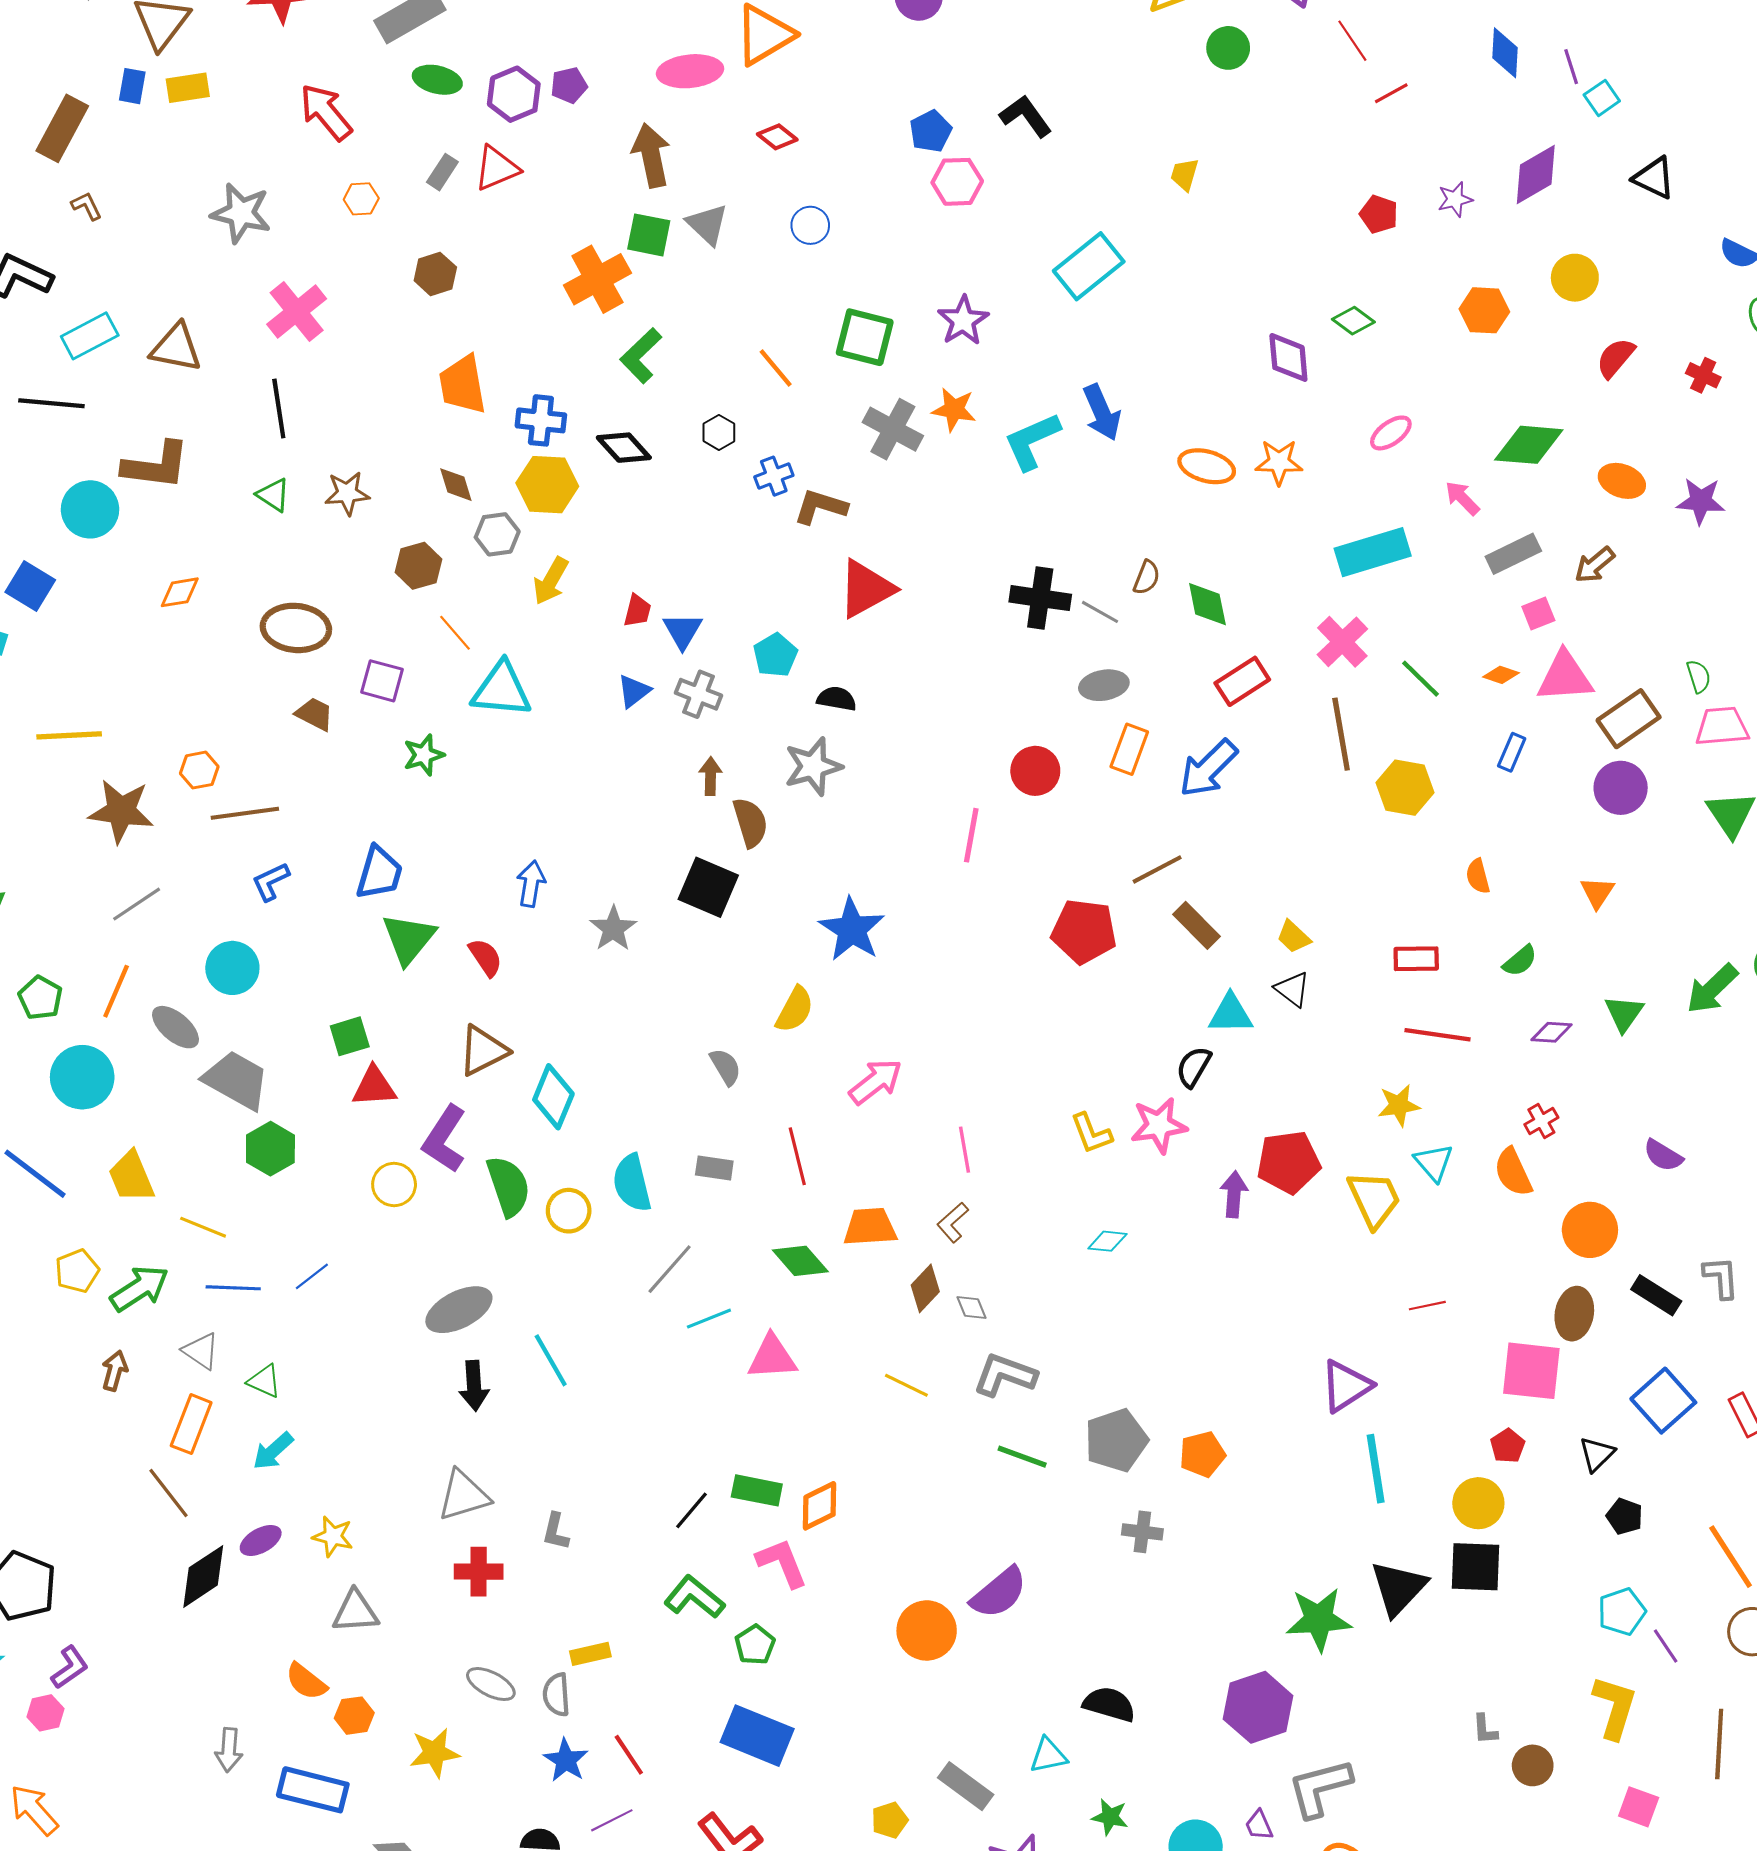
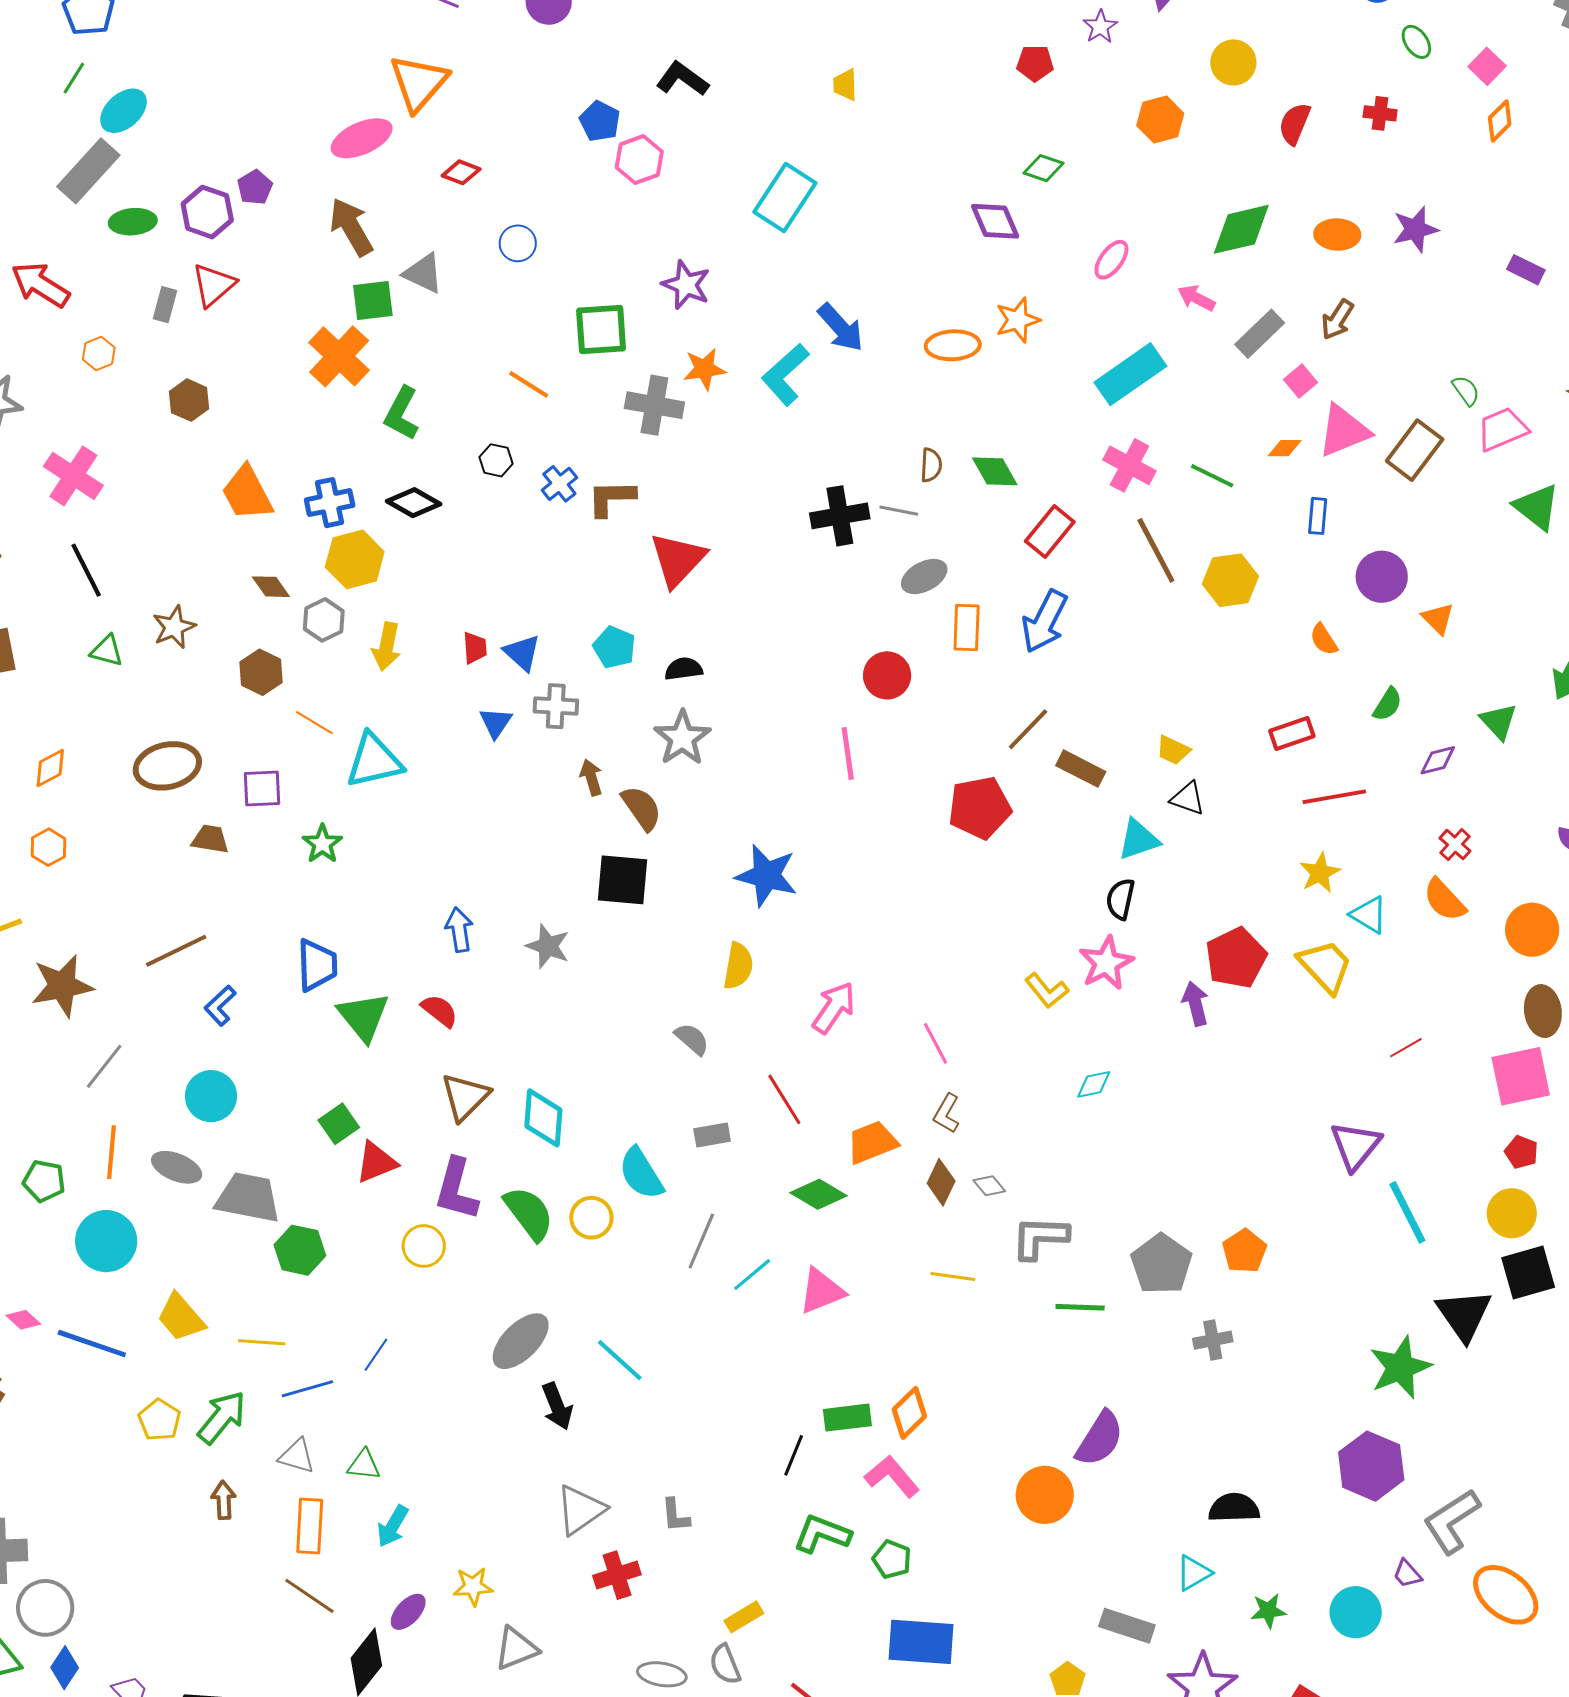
orange hexagon: (199, 770) -> (49, 847), moved
purple circle: (1621, 788) -> (1382, 577), moved

